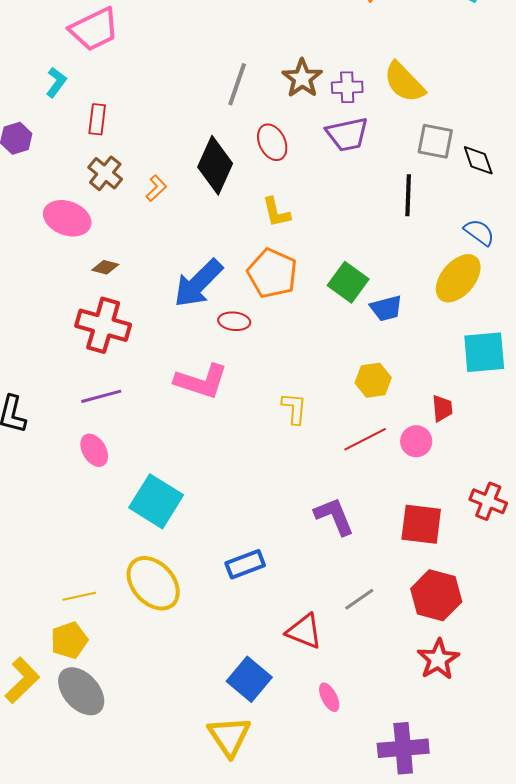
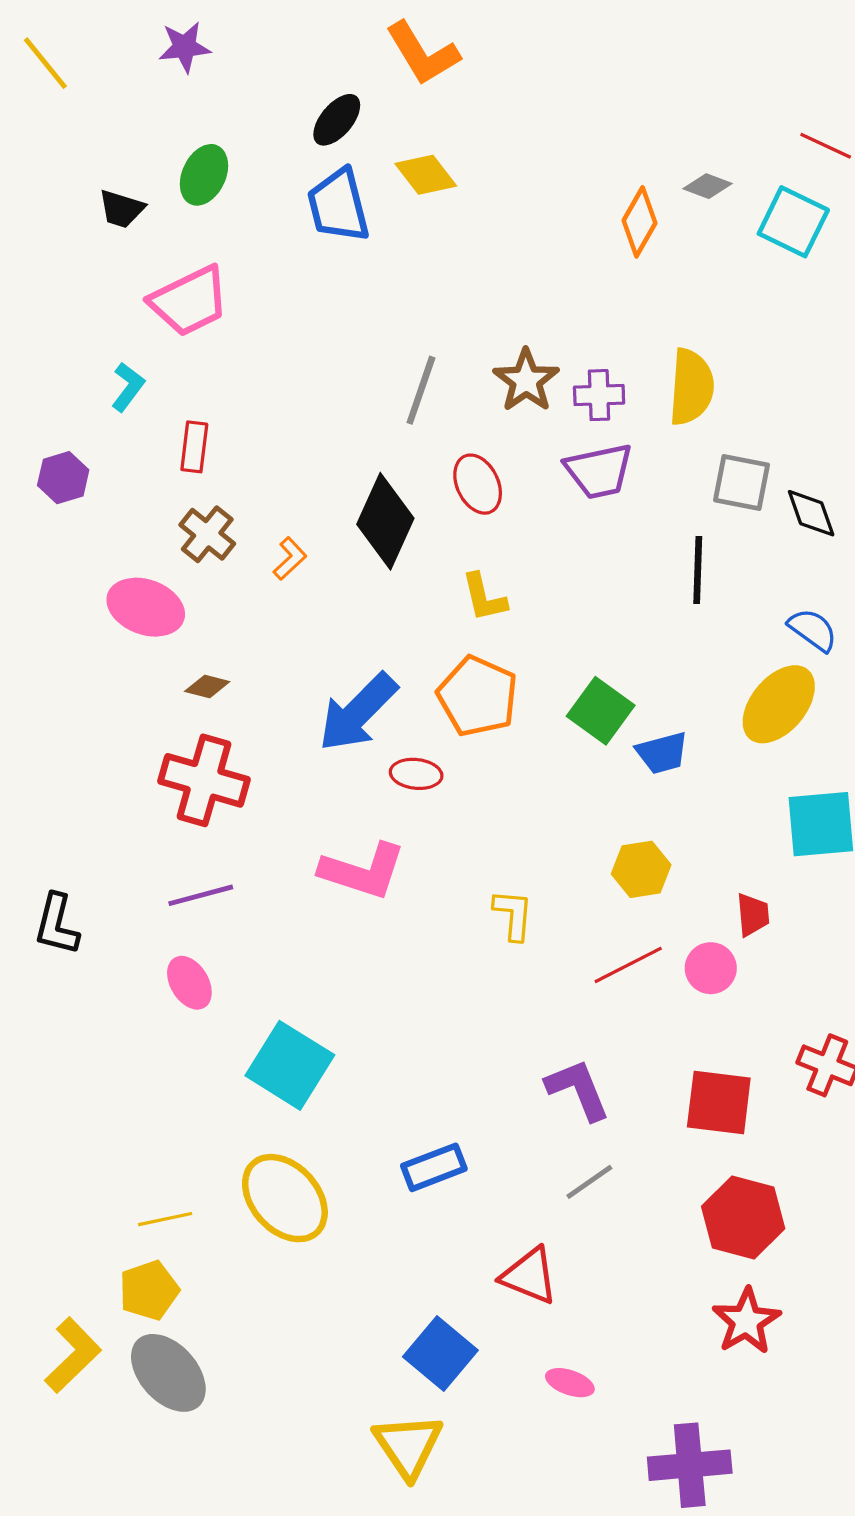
yellow semicircle: (404, 82) -> (691, 387), turned -132
gray line: (359, 599) -> (589, 1182), moved
pink ellipse: (329, 697) -> (570, 1383), turned -44

